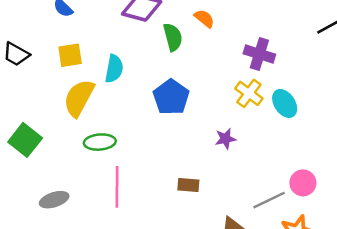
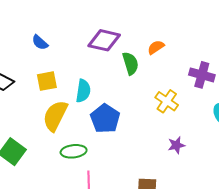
orange semicircle: (204, 18) -> (156, 47), turned -72
yellow cross: (249, 93) -> (167, 101), moved
blue pentagon: (171, 97) -> (105, 119), moved

